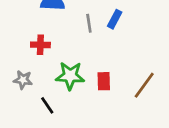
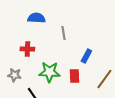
blue rectangle: (115, 19) -> (86, 56), moved

